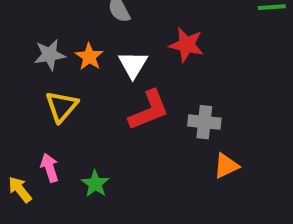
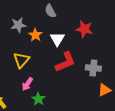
gray star: (50, 55) -> (18, 25), moved
pink arrow: (50, 168) -> (27, 84), moved, turned -128

